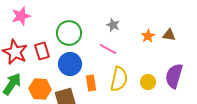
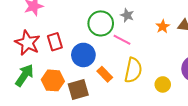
green circle: (69, 33) -> (101, 23), moved
yellow circle: (148, 82) -> (163, 84), moved
orange rectangle: (91, 83) -> (105, 74), turned -35

